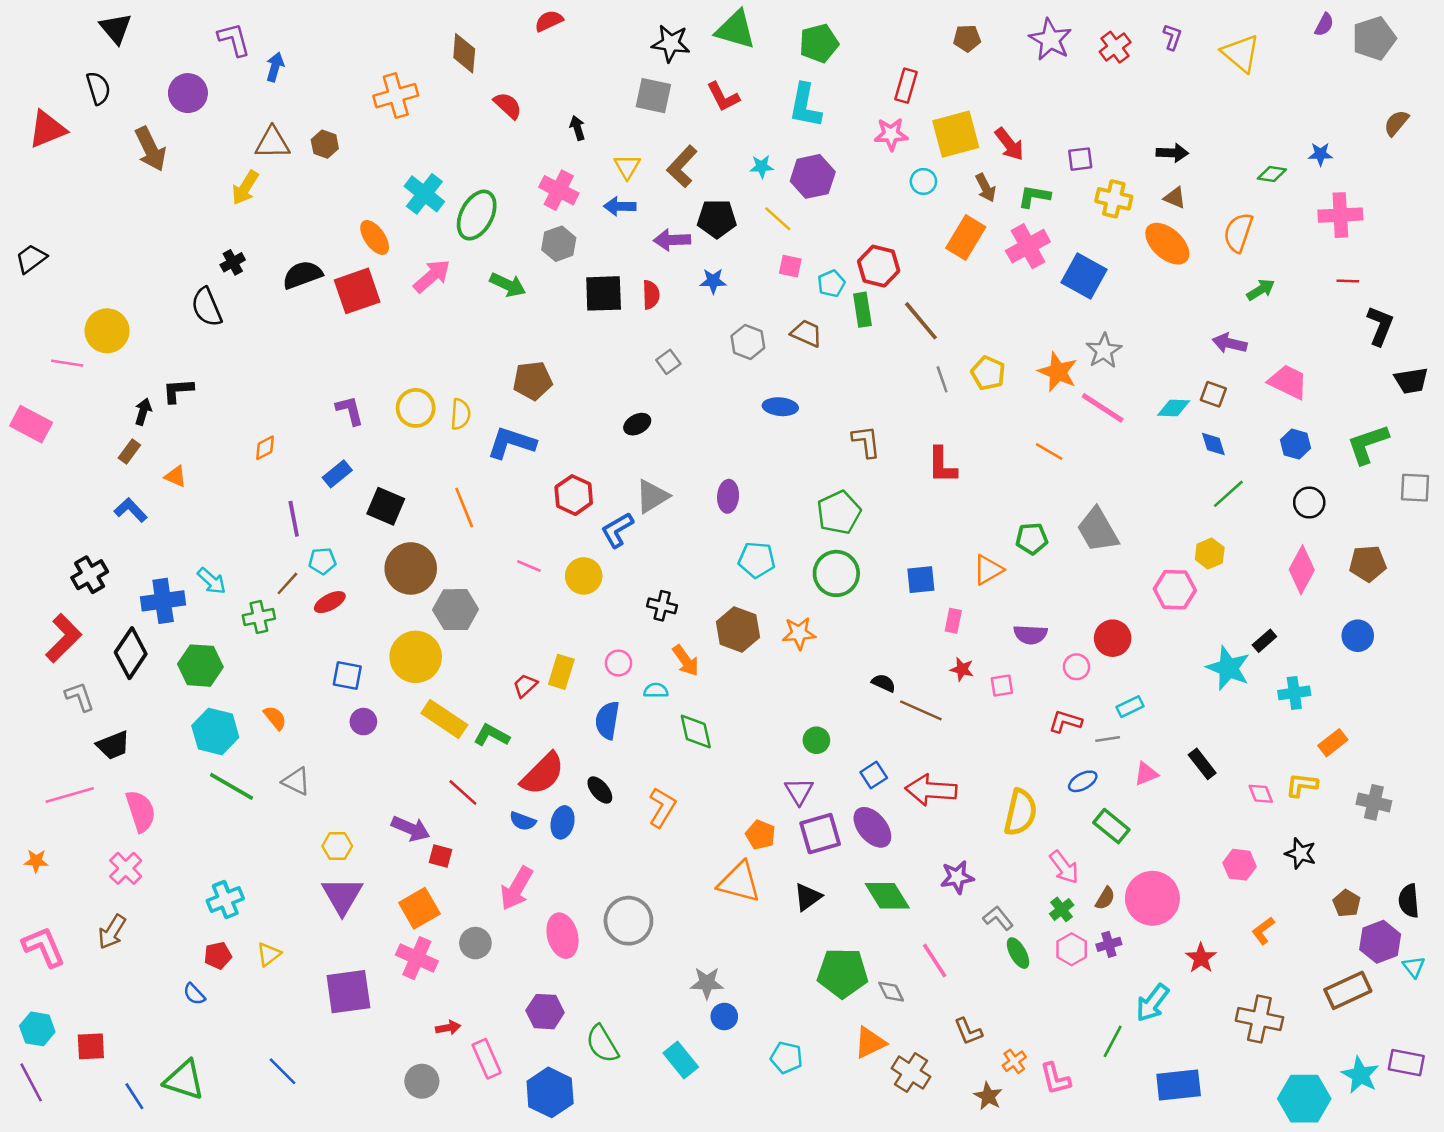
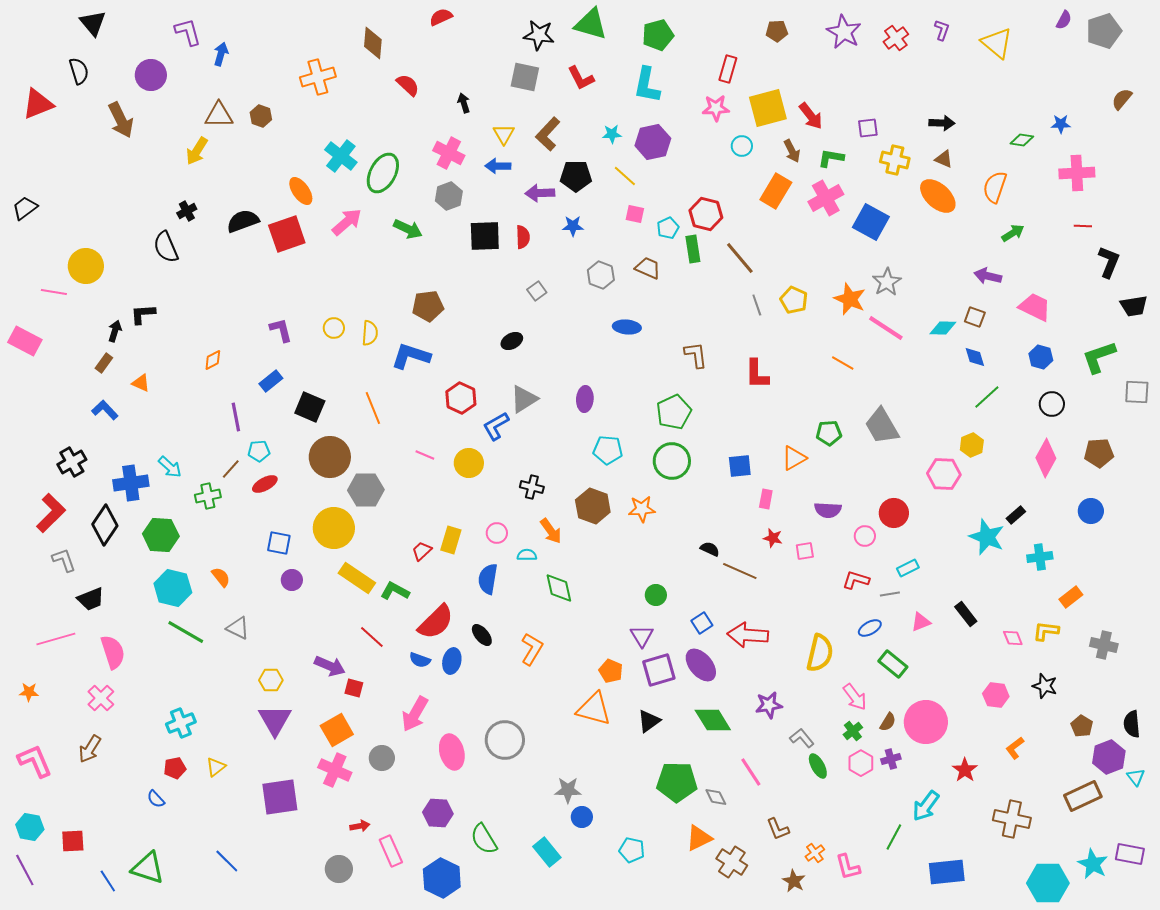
yellow circle: (416, 408) -> (334, 328), size x0.7

